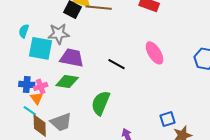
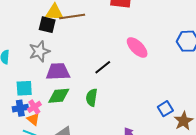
cyan square: (40, 48) -> (24, 88), moved, size x0.7
black line: (117, 64) -> (103, 67), turned -54
green semicircle: (101, 103) -> (92, 97), moved, size x0.7

